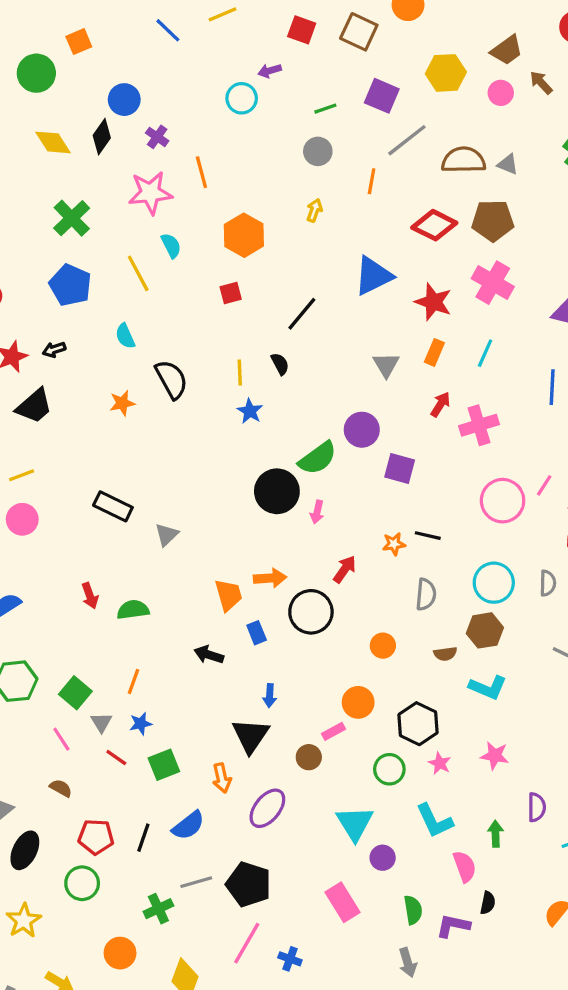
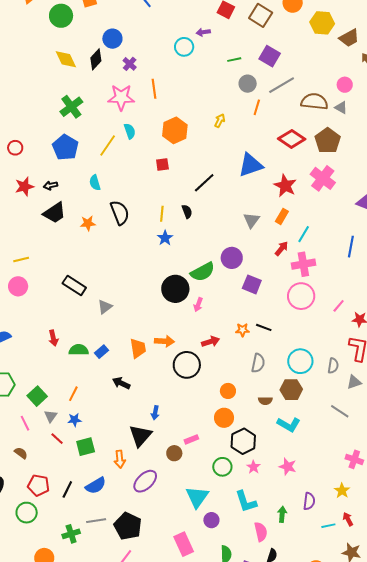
yellow hexagon: (446, 73) -> (322, 23), moved
pink circle: (501, 93) -> (345, 85), moved
gray circle: (318, 151) -> (248, 84), moved
brown pentagon: (493, 221) -> (328, 141), turned 30
yellow line: (138, 273) -> (108, 146), turned 55
cyan line: (485, 353) -> (304, 234), moved
black trapezoid: (34, 406) -> (55, 213), moved
pink circle: (503, 501) -> (301, 296), moved
red arrow: (345, 569) -> (211, 342), turned 30
blue rectangle: (257, 633) -> (102, 352), moved, turned 64
orange circle: (358, 702) -> (224, 418), moved

